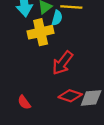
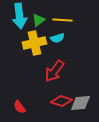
cyan semicircle: (57, 18) -> (57, 38), moved, turned 56

